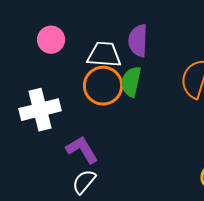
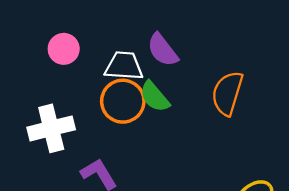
purple semicircle: (138, 41) -> (163, 50), turned -40
green semicircle: (131, 82) -> (155, 97), turned -52

